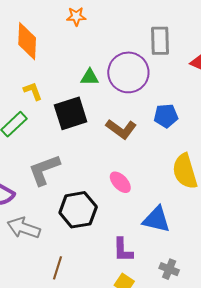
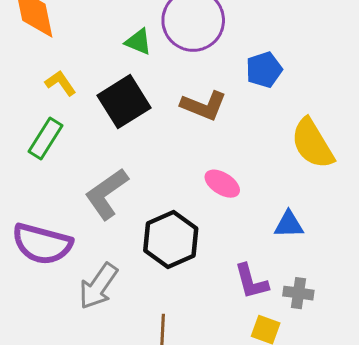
green triangle: (90, 77) -> (138, 42), turned 36
blue triangle: (156, 219) -> (289, 224), size x0.7
gray arrow: (24, 228) -> (98, 286), turned -60
gray cross: (169, 269) -> (298, 293), moved

